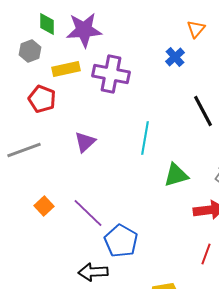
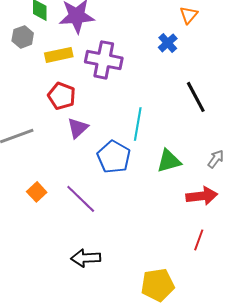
red pentagon: (42, 99) -> (62, 96), moved
blue pentagon: (121, 241) -> (114, 157), moved

